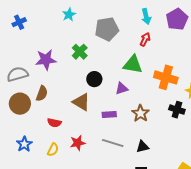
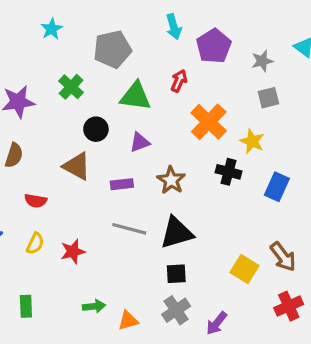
purple pentagon: (177, 19) -> (214, 46), moved
red arrow: (145, 39) -> (179, 81), moved
green triangle: (133, 64) -> (136, 96), moved
orange cross: (166, 77) -> (209, 122), turned 30
red star: (78, 143) -> (73, 252), moved
black triangle: (143, 147) -> (177, 233), size x1.6

